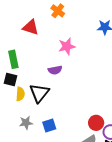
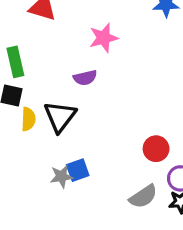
gray star: (26, 123) -> (62, 176), moved
red circle: (96, 123) -> (156, 149), moved

